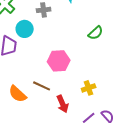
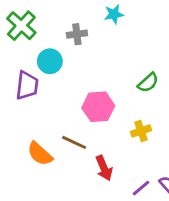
green semicircle: (96, 33) -> (148, 83), moved
yellow cross: (89, 88) -> (141, 131), moved

